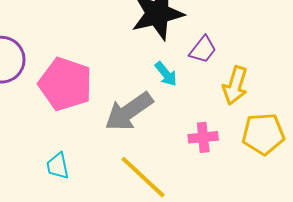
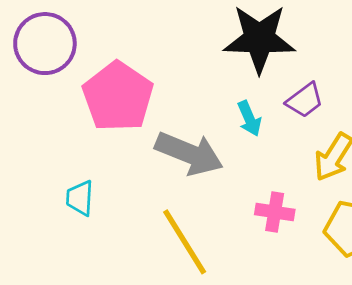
gray arrow: (129, 111) -> (189, 153), turned -138

